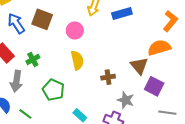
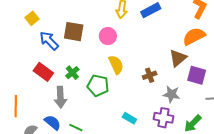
brown triangle: (139, 66) -> (178, 58), turned 42
green pentagon: (53, 90) -> (98, 86), moved

